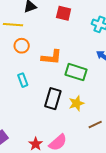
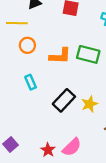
green rectangle: (76, 72) -> (88, 54), moved
black rectangle: (53, 99) -> (64, 100), turned 30

